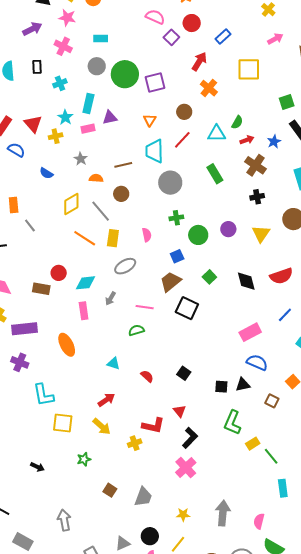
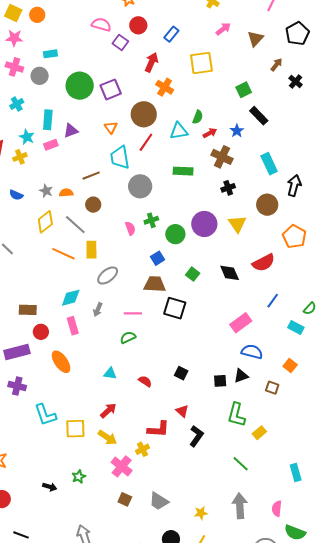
gray circle: (97, 66) -> (40, 76), moved
brown circle: (184, 112) -> (144, 114), size x1.6
gray star: (81, 159) -> (46, 191), moved
green rectangle: (215, 174) -> (183, 171), turned -48
purple circle: (228, 229) -> (204, 224), size x1.6
pink semicircle: (147, 235) -> (130, 228), moved
red circle: (59, 273) -> (41, 332), moved
brown trapezoid: (170, 282) -> (155, 284), turned 50
yellow square: (63, 423) -> (75, 429), moved
green line: (271, 456) -> (241, 464), moved
green star: (84, 459) -> (79, 477), moved
pink cross: (186, 468) -> (122, 466), moved
gray trapezoid: (143, 497) -> (159, 501), turned 110

